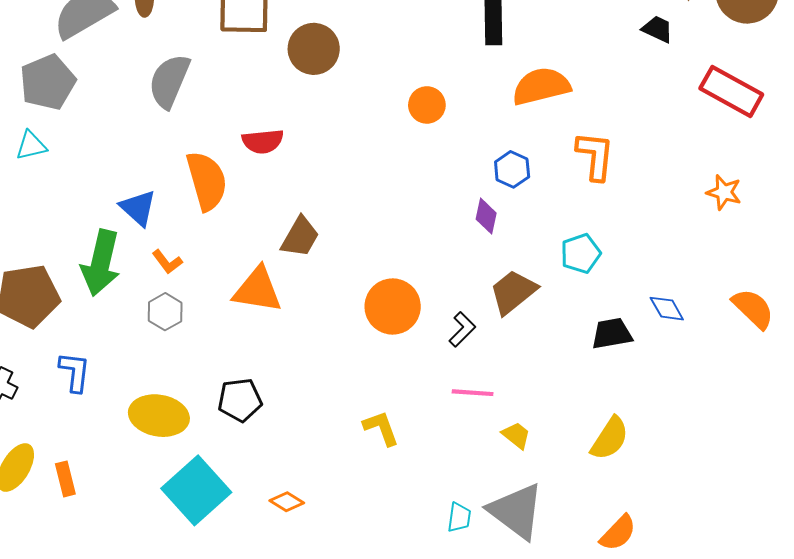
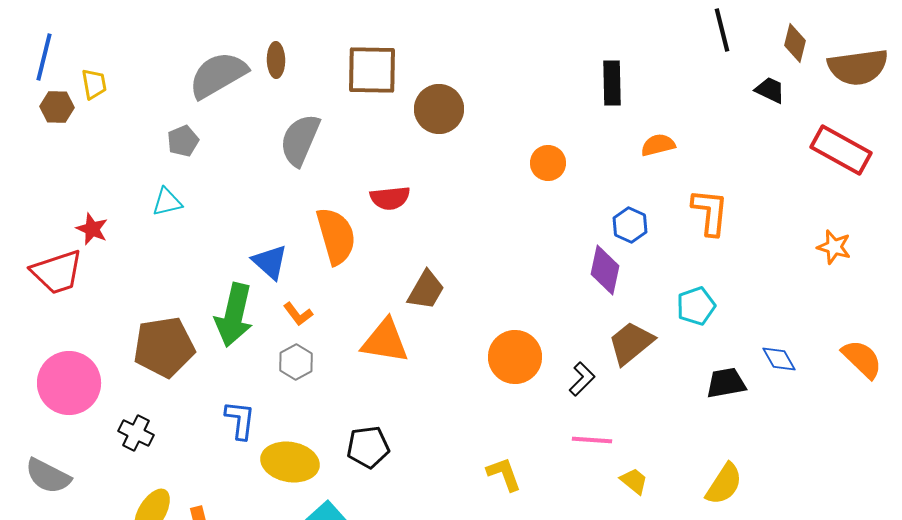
gray pentagon: (48, 82) -> (183, 141), size x0.6
orange semicircle: (541, 86) -> (658, 145), size x0.6
purple diamond: (486, 216) -> (605, 270), size x1.4
blue L-shape: (75, 372) -> (240, 420), moved

